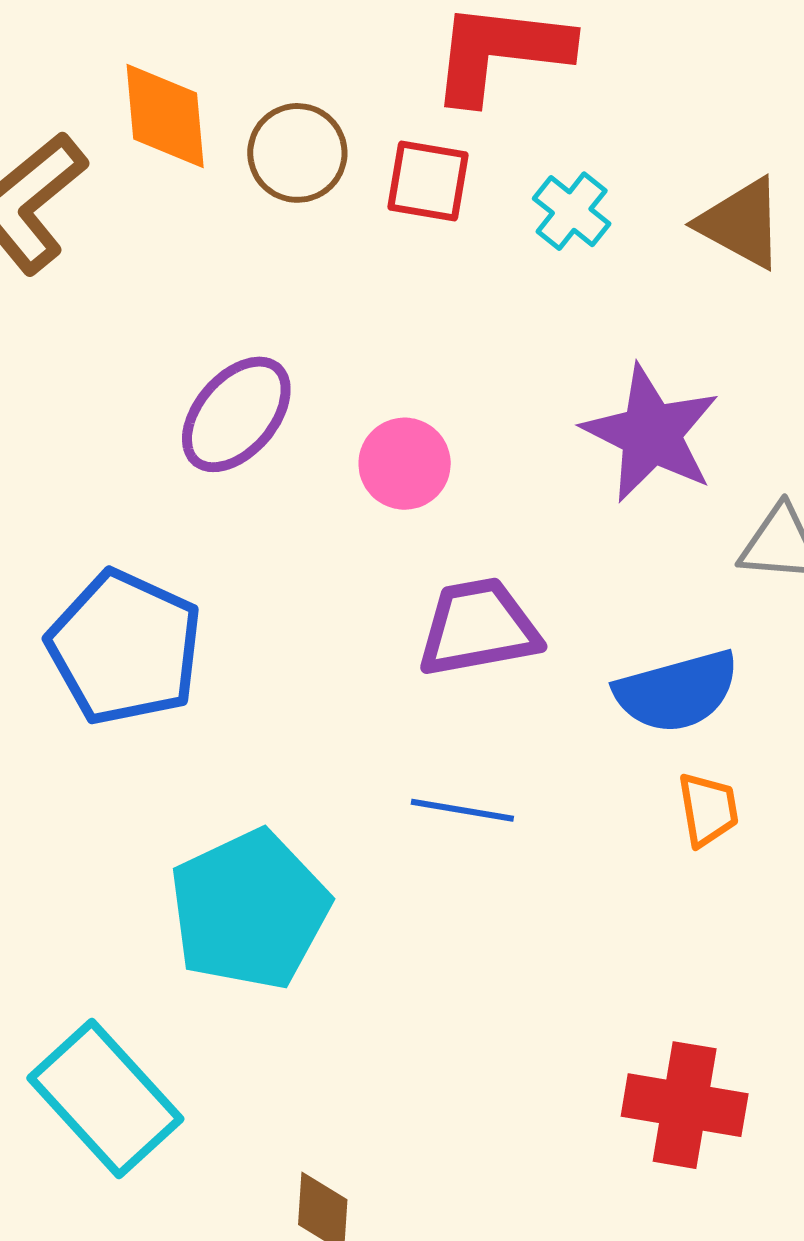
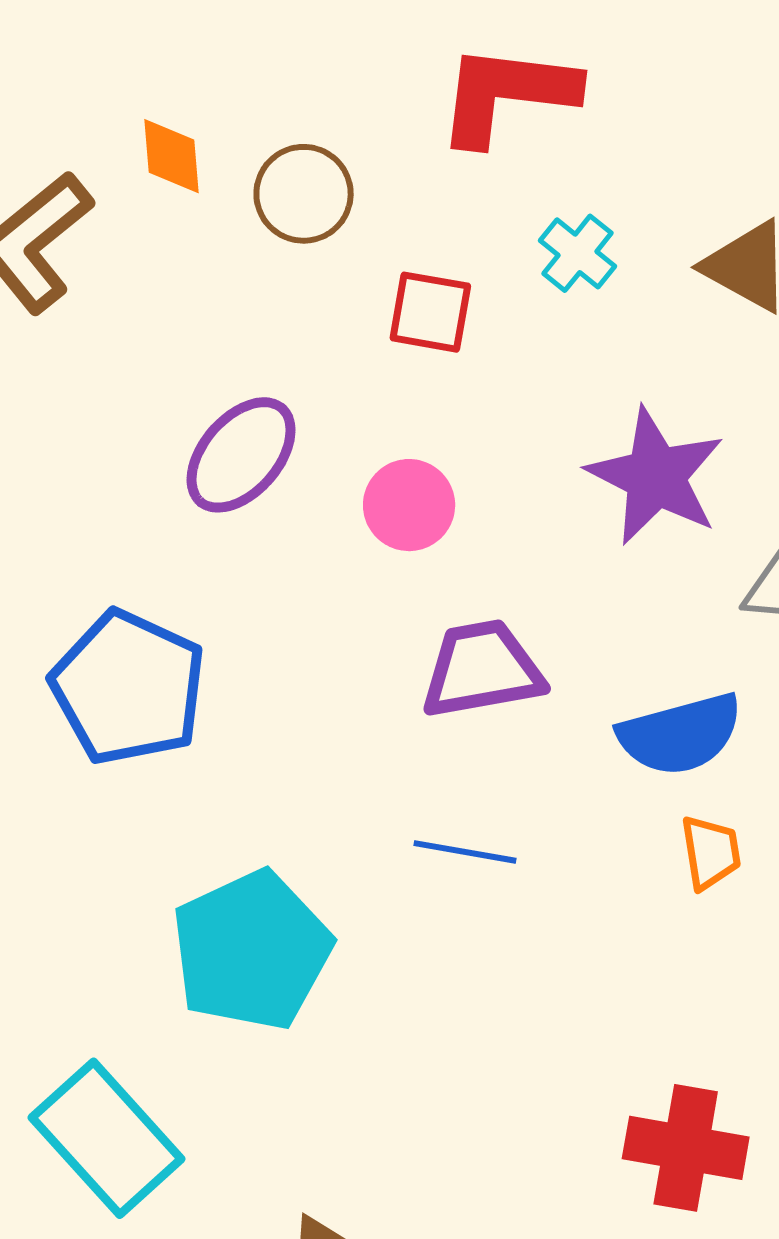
orange diamond: (165, 116) -> (171, 156), size x0.7
red square: (428, 181) -> (430, 312), moved

